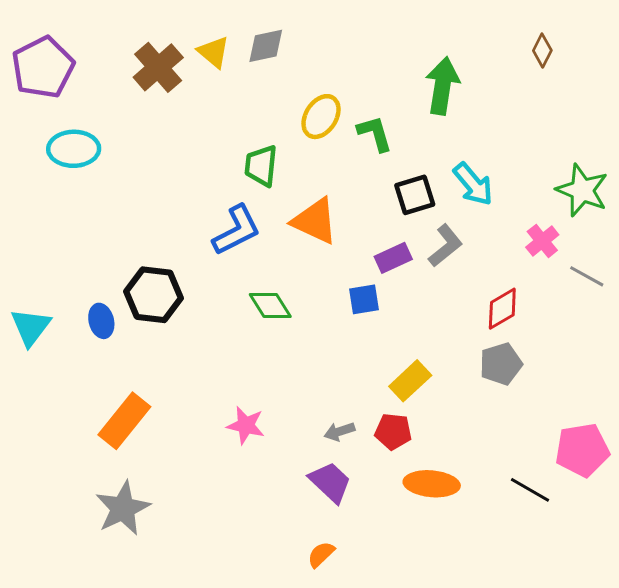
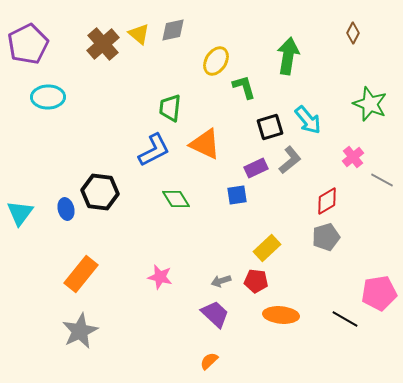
yellow ellipse: (321, 117) -> (216, 61), moved
green star: (582, 190) -> (370, 104), moved

